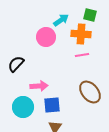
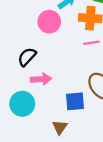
black semicircle: (16, 64) -> (27, 57), moved
blue square: (52, 105) -> (75, 101), moved

